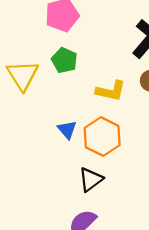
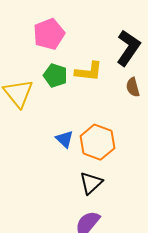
yellow L-shape: (111, 91) -> (89, 72), moved

